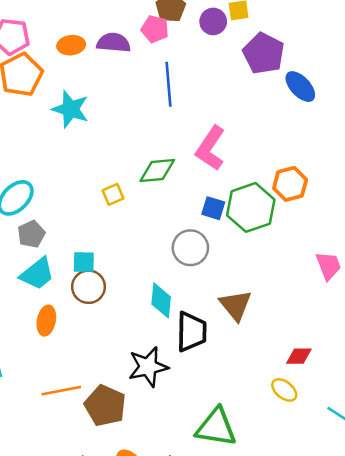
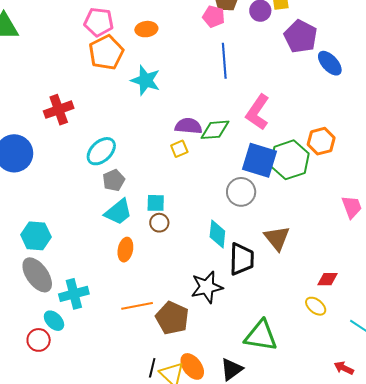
purple semicircle: (114, 43) -> (188, 126), moved
blue square: (213, 208) -> (260, 160), size x1.8
brown circle: (89, 287) -> (159, 223), size x0.7

